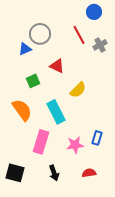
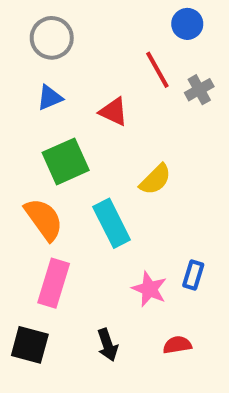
gray circle: (40, 34) -> (52, 38), moved
red triangle: (57, 66) -> (114, 112), moved
green square: (33, 81) -> (66, 161), size x1.6
pink rectangle: (41, 142) -> (54, 283), moved
pink star: (75, 145) -> (149, 289), turned 30

